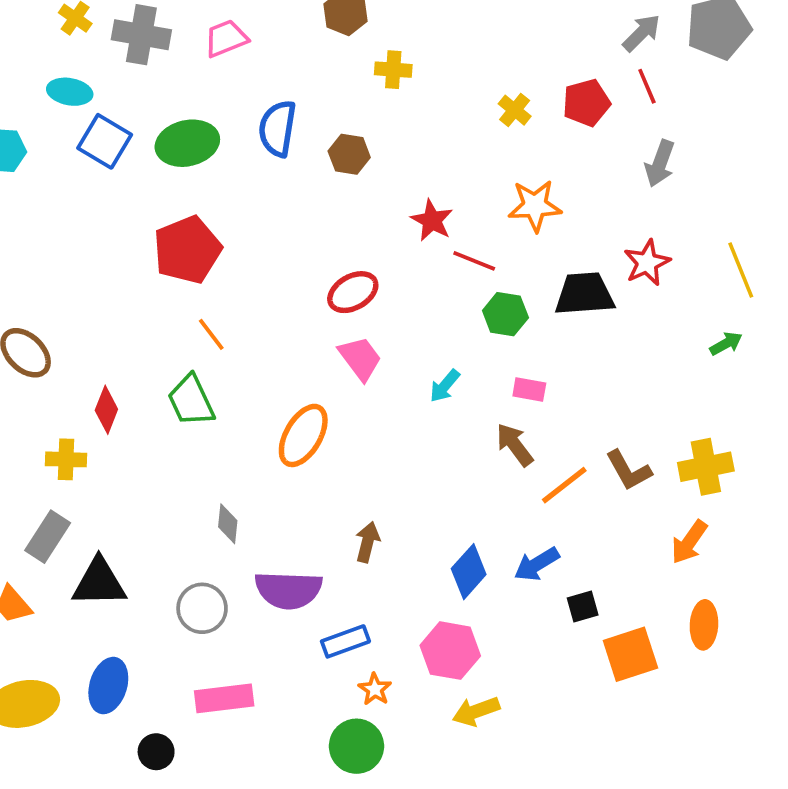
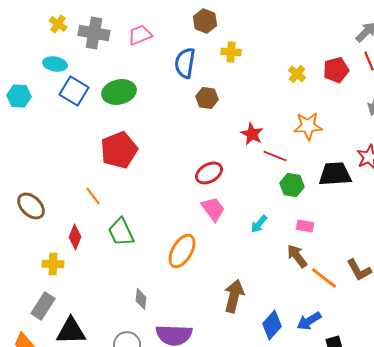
blue semicircle: (277, 128) -> (185, 63), moved
orange line: (211, 334) -> (93, 196), moved
orange line: (564, 485) -> (324, 278), turned 76
brown arrow: (368, 542) -> (234, 296), moved, size x1.5

